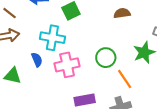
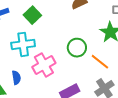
blue semicircle: (37, 60) -> (16, 78), moved, turned 32

